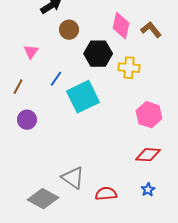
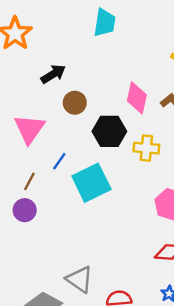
pink triangle: (31, 52) -> (29, 129), size x1.8
brown line: (18, 87) -> (29, 181), moved

